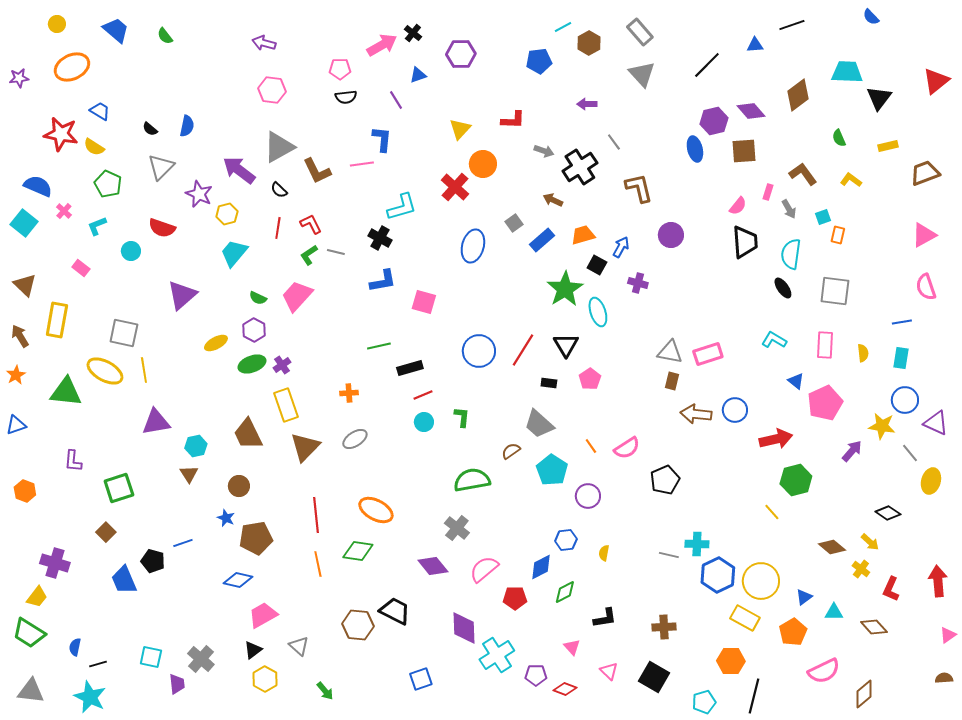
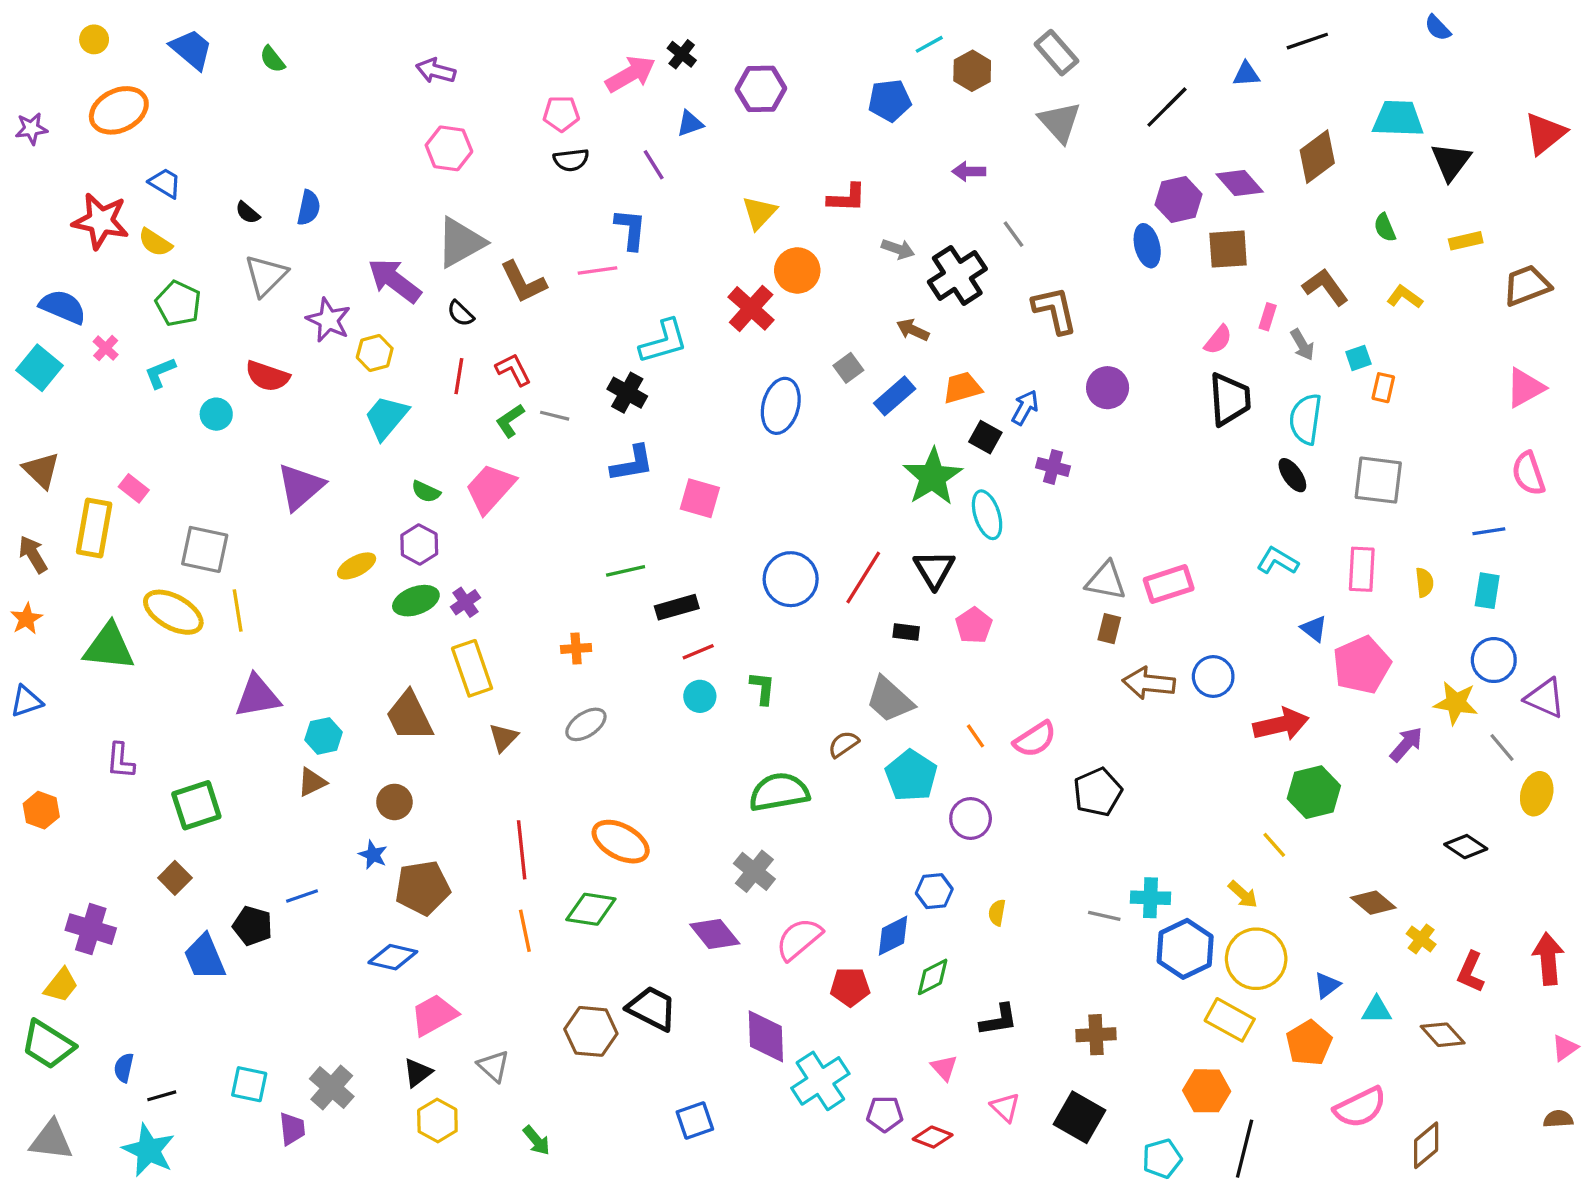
pink rectangle: (81, 268) -> (134, 488), moved
brown triangle: (305, 447) -> (503, 738), size x0.6
brown triangle: (189, 474) -> (312, 782), turned 36
yellow arrow: (870, 542) -> (1243, 894), moved

